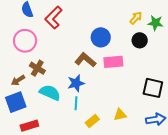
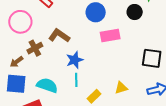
brown L-shape: (85, 60) -> (59, 36), moved
brown cross: (37, 68) -> (35, 48), turned 35
cyan semicircle: (50, 93) -> (47, 85), moved
blue square: (16, 102) -> (16, 84), turned 30

